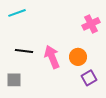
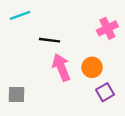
black line: (24, 51) -> (50, 40), moved

